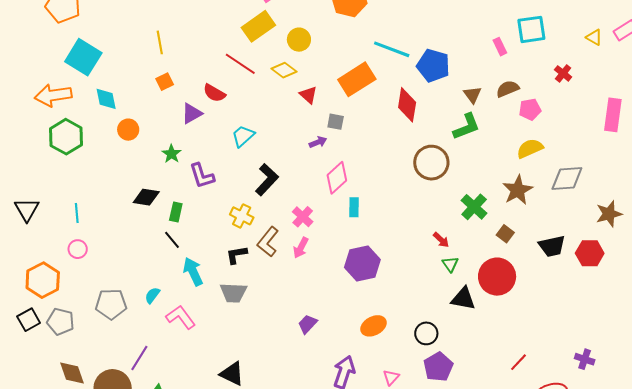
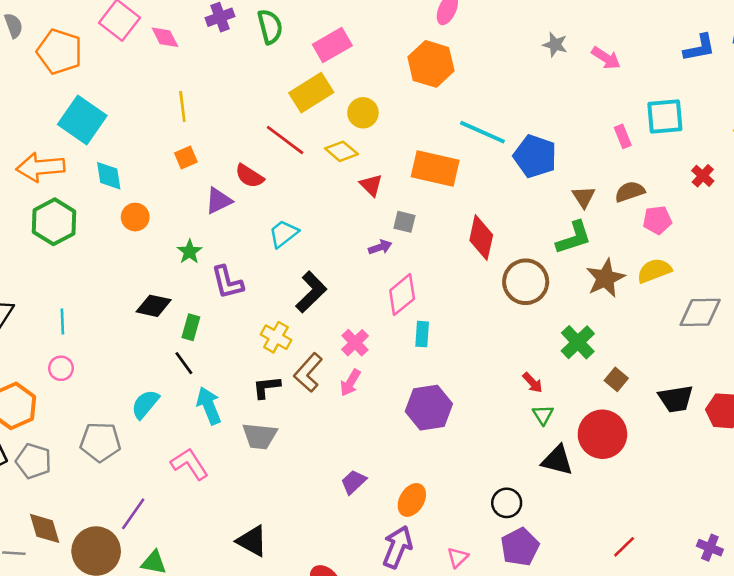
orange rectangle: (357, 79) -> (435, 168), turned 42
red diamond: (407, 105) -> (481, 238), moved
brown star: (518, 190) -> (605, 278), moved
cyan semicircle: (152, 295) -> (145, 404), moved, size x1.4
orange ellipse: (373, 326) -> (412, 500), moved, turned -35

